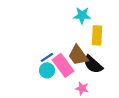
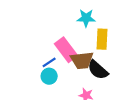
brown trapezoid: (78, 55) -> (82, 60), turned -60
pink rectangle: (63, 65) -> (66, 50), moved

